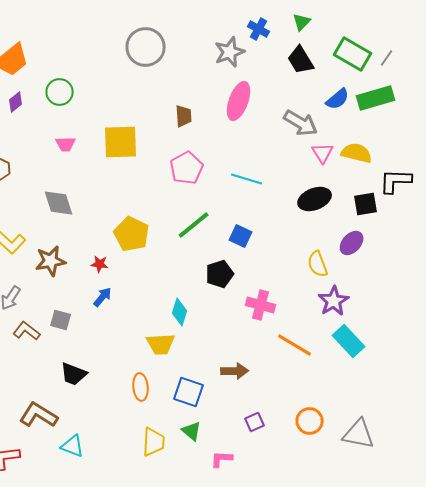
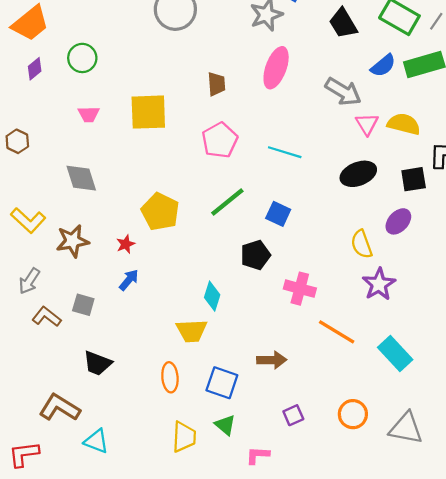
red star: (100, 264) -> (126, 244), turned -30
cyan rectangle: (349, 341) -> (395, 354), moved

